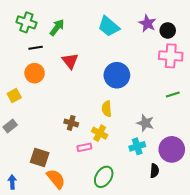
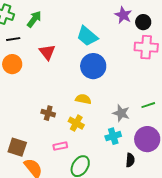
cyan trapezoid: (109, 26) -> (87, 36), moved
green line: (173, 95) -> (148, 105), moved
yellow semicircle: (107, 109) -> (83, 99), turned 105
pink rectangle: (84, 147) -> (60, 146), moved

